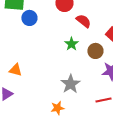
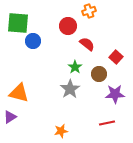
orange triangle: (15, 70) -> (19, 93), size x1.5
gray star: (70, 84) -> (70, 89), moved

